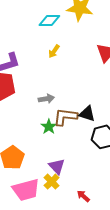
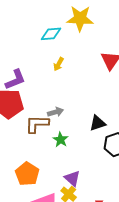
black triangle: (87, 114) -> (98, 123), turned -30
brown L-shape: (65, 117) -> (37, 124), moved

